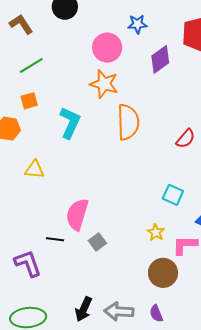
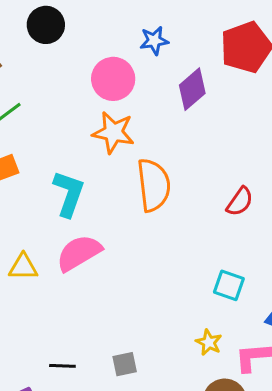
pink semicircle: (77, 214) -> (79, 253), moved, turned 48
gray square: (97, 242) -> (125, 364), turned 30

